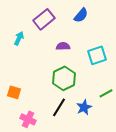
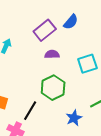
purple rectangle: (44, 19) -> (45, 30), moved
black line: (59, 107) -> (30, 111), moved

